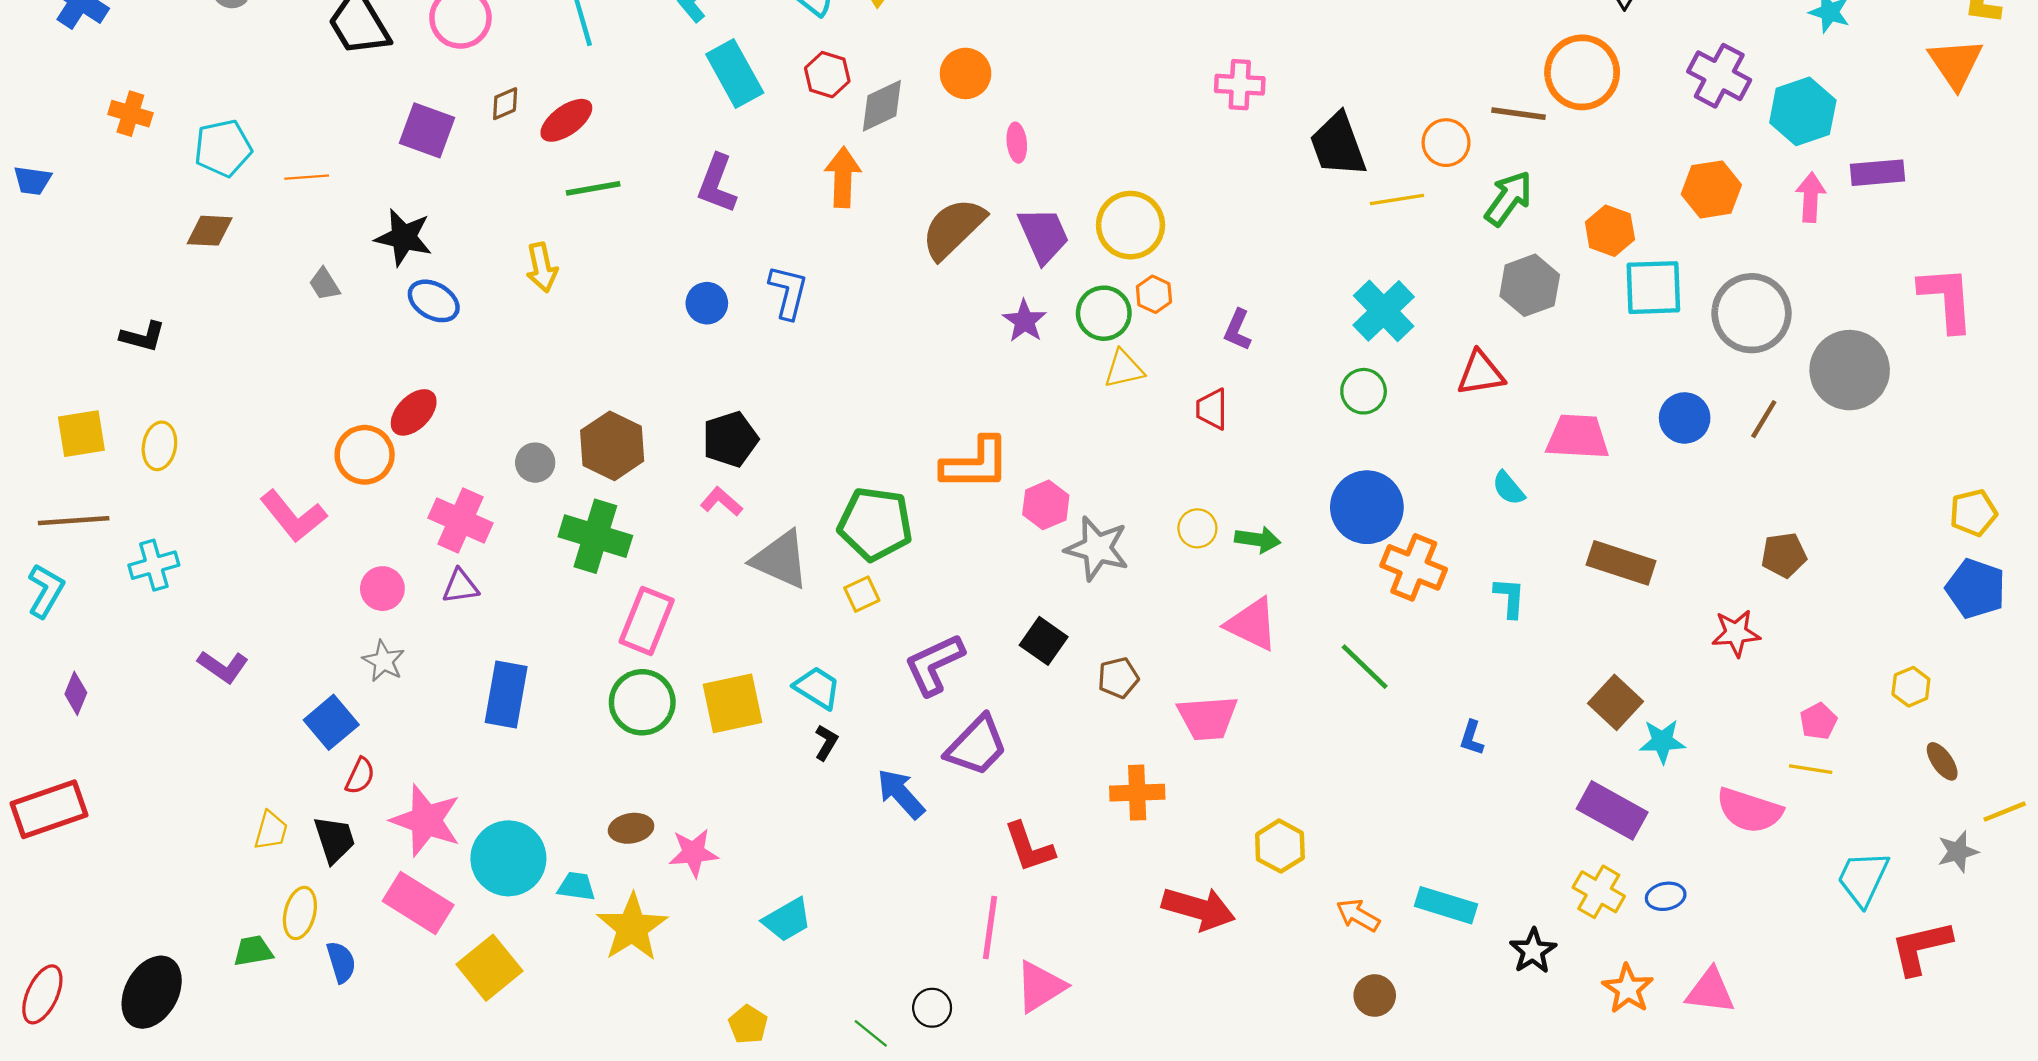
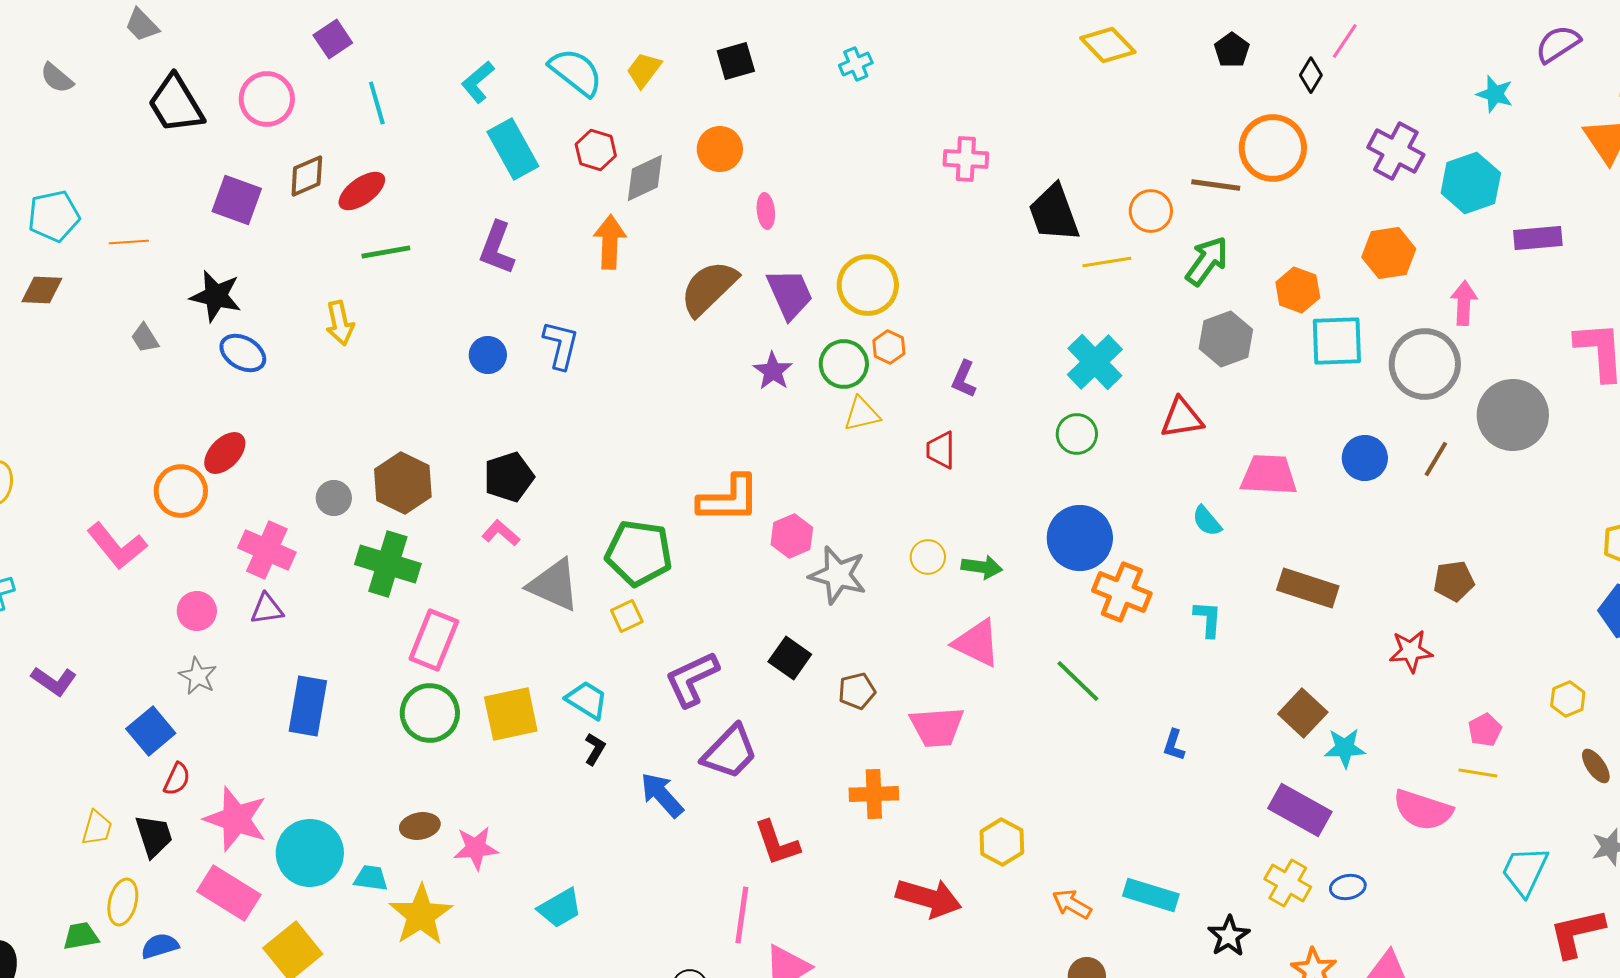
brown diamond: (505, 104) -> (307, 176), size x1.4
pink arrow: (1811, 197) -> (1464, 303), moved
blue semicircle: (341, 962) -> (160, 946), turned -90

